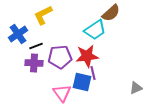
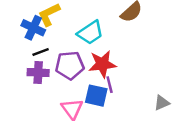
cyan trapezoid: (95, 30) -> (90, 33), moved
blue cross: (18, 34) -> (33, 28), moved, turned -30

